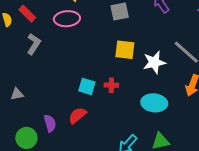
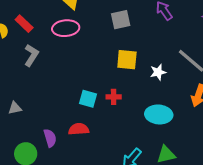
white star: (154, 62) -> (158, 72), size x0.7
red semicircle: (77, 115) -> (79, 129), turned 36

